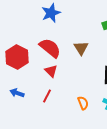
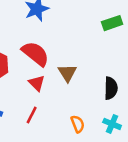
brown triangle: (81, 48) -> (67, 73), moved

